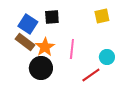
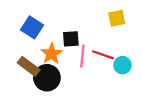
black square: (52, 17) -> (71, 39), moved
brown rectangle: (25, 42) -> (29, 66), moved
red line: (91, 75) -> (103, 55), moved, turned 54

